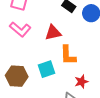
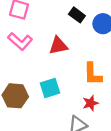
orange L-shape: (68, 55) -> (93, 74), moved

